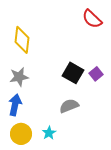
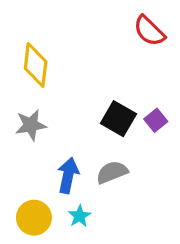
blue arrow: (15, 105) -> (68, 175), moved

